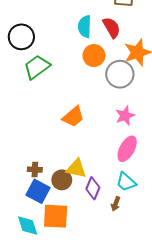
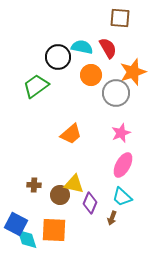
cyan semicircle: (85, 27) -> (82, 47), turned 100
black circle: (21, 37) -> (58, 57), moved
blue square: (38, 191) -> (16, 224), moved

